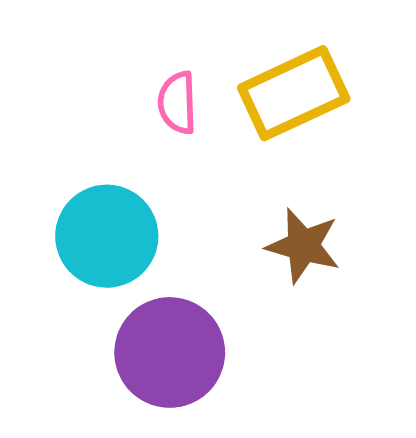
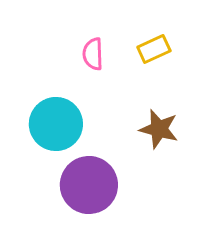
yellow rectangle: (294, 93) -> (154, 49), size x0.6

